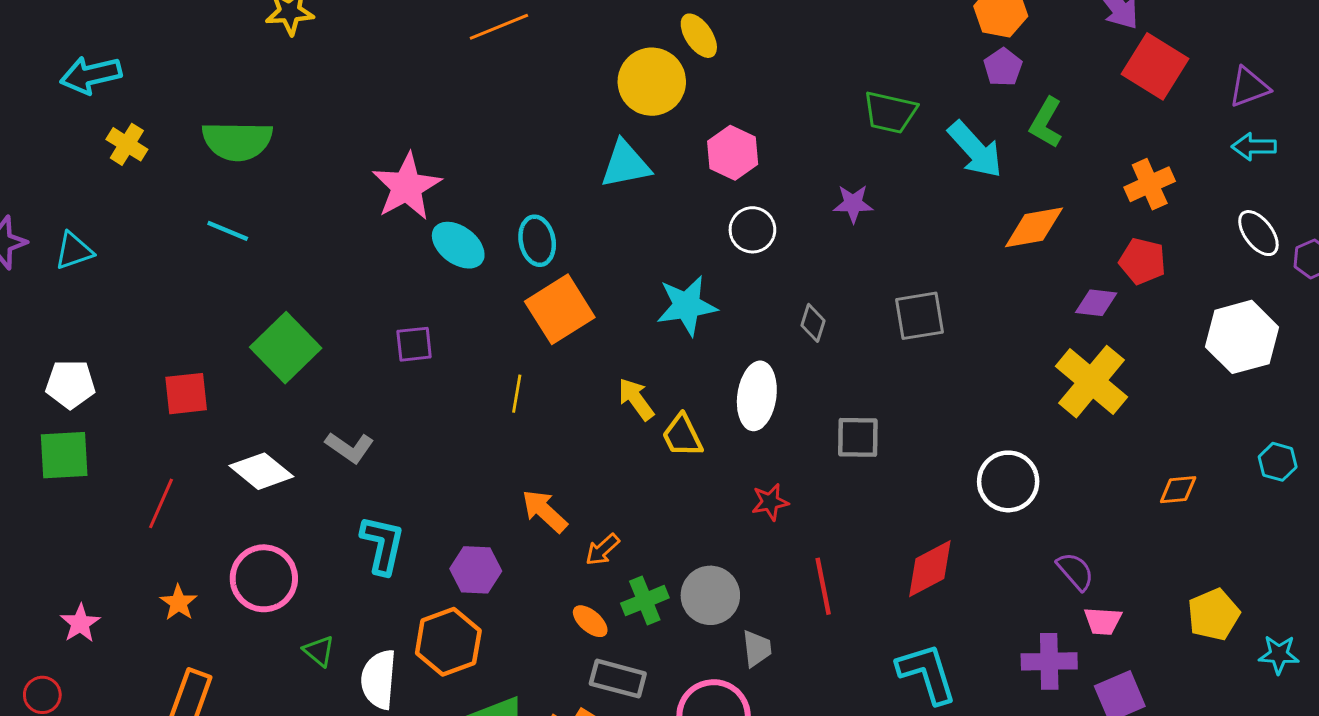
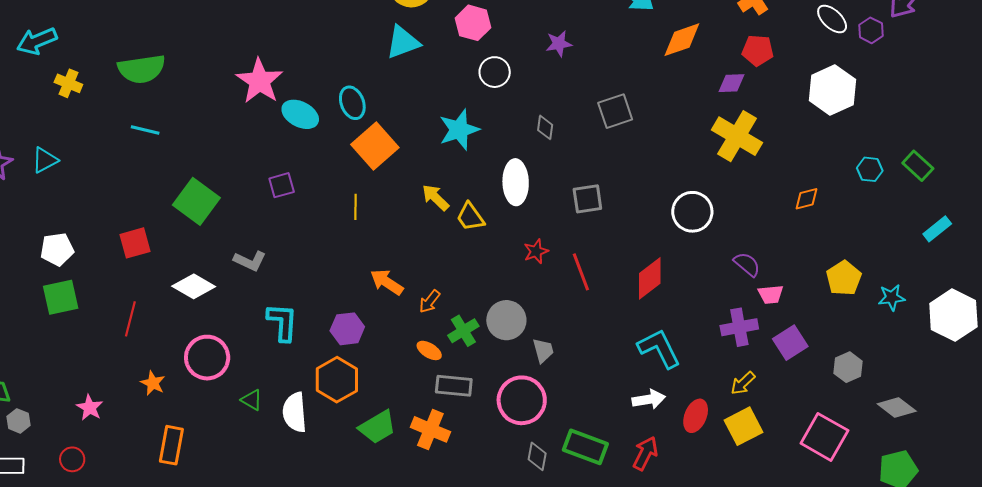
red line: (823, 586) -> (581, 272), moved

